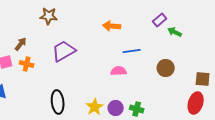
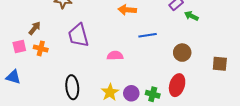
purple trapezoid: (64, 51) -> (78, 35), turned -75
pink semicircle: (119, 71) -> (115, 56), moved
red ellipse: (196, 103) -> (177, 85), moved

